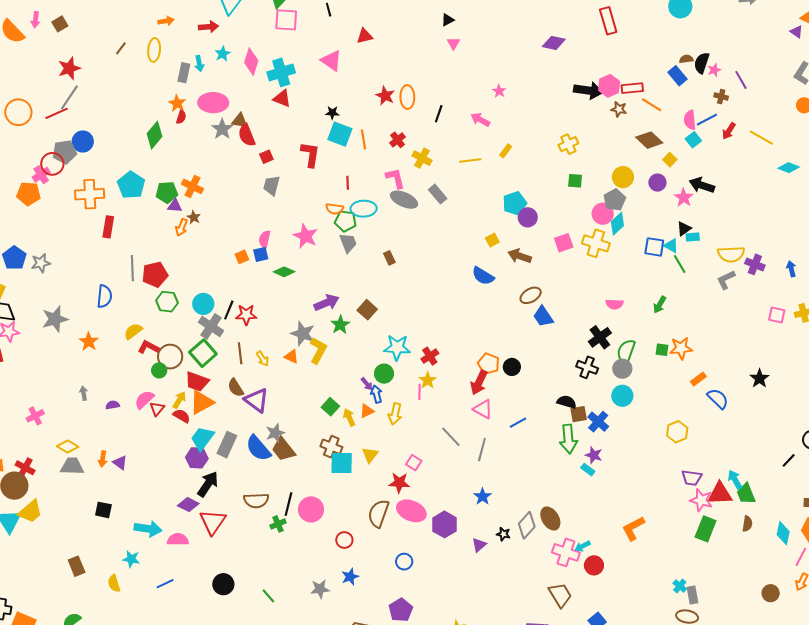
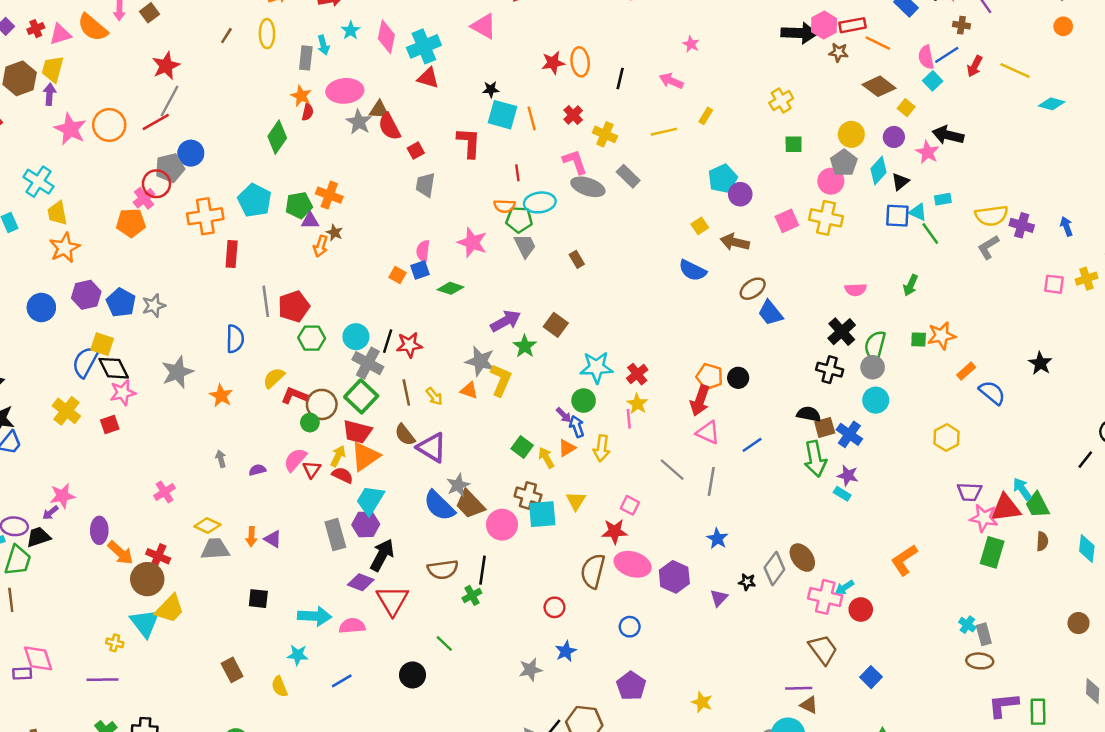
red star: (385, 96) -> (553, 63), turned -30
cyan diamond: (617, 224) -> (879, 171), moved
black triangle: (684, 229) -> (900, 182), moved
orange square: (242, 257) -> (397, 275), turned -32
gray rectangle: (227, 445) -> (335, 535), moved, turned -35
pink circle: (311, 509) -> (502, 525), moved
green line: (268, 596) -> (444, 644), moved

